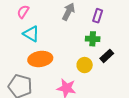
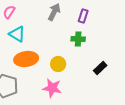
black rectangle: (107, 56) -> (100, 68), moved
yellow circle: (85, 65) -> (58, 64), moved

